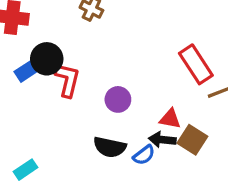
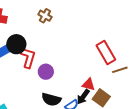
purple circle: (118, 99) -> (46, 72), moved
black arrow: (162, 140) -> (83, 97), turned -63

